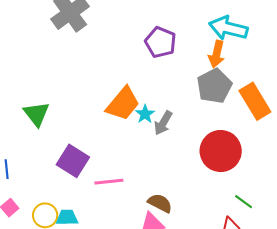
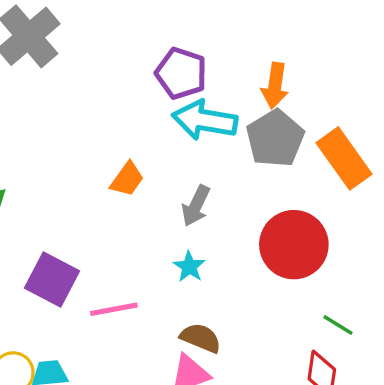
cyan arrow: (228, 28) -> (205, 120), moved
orange trapezoid: (123, 104) -> (127, 179), size x0.6
cyan star: (145, 114) -> (189, 267), moved

